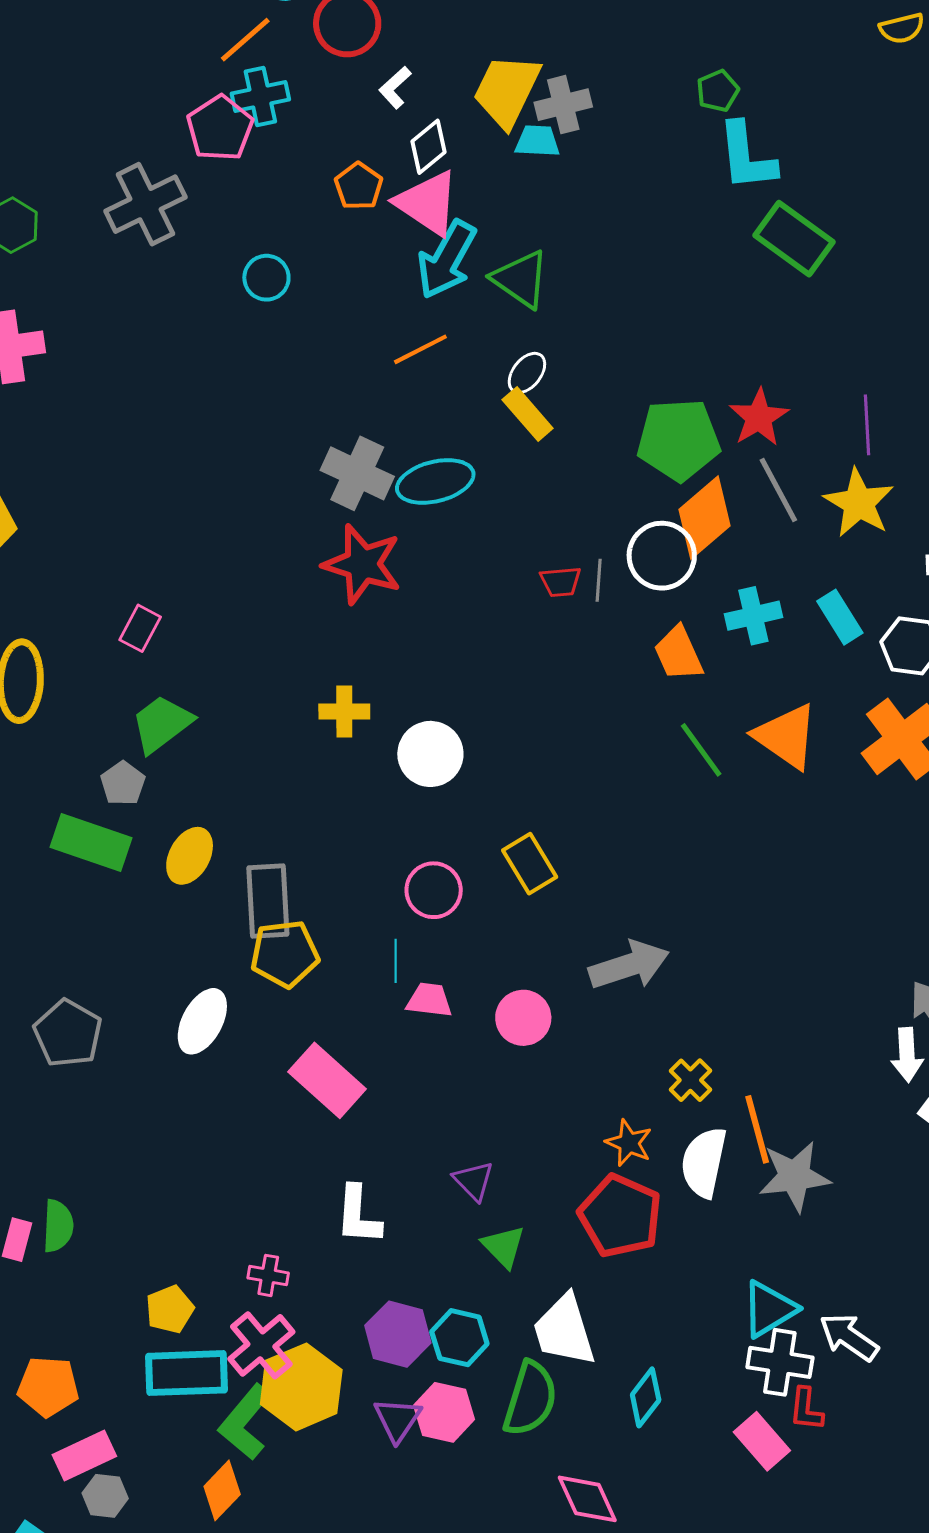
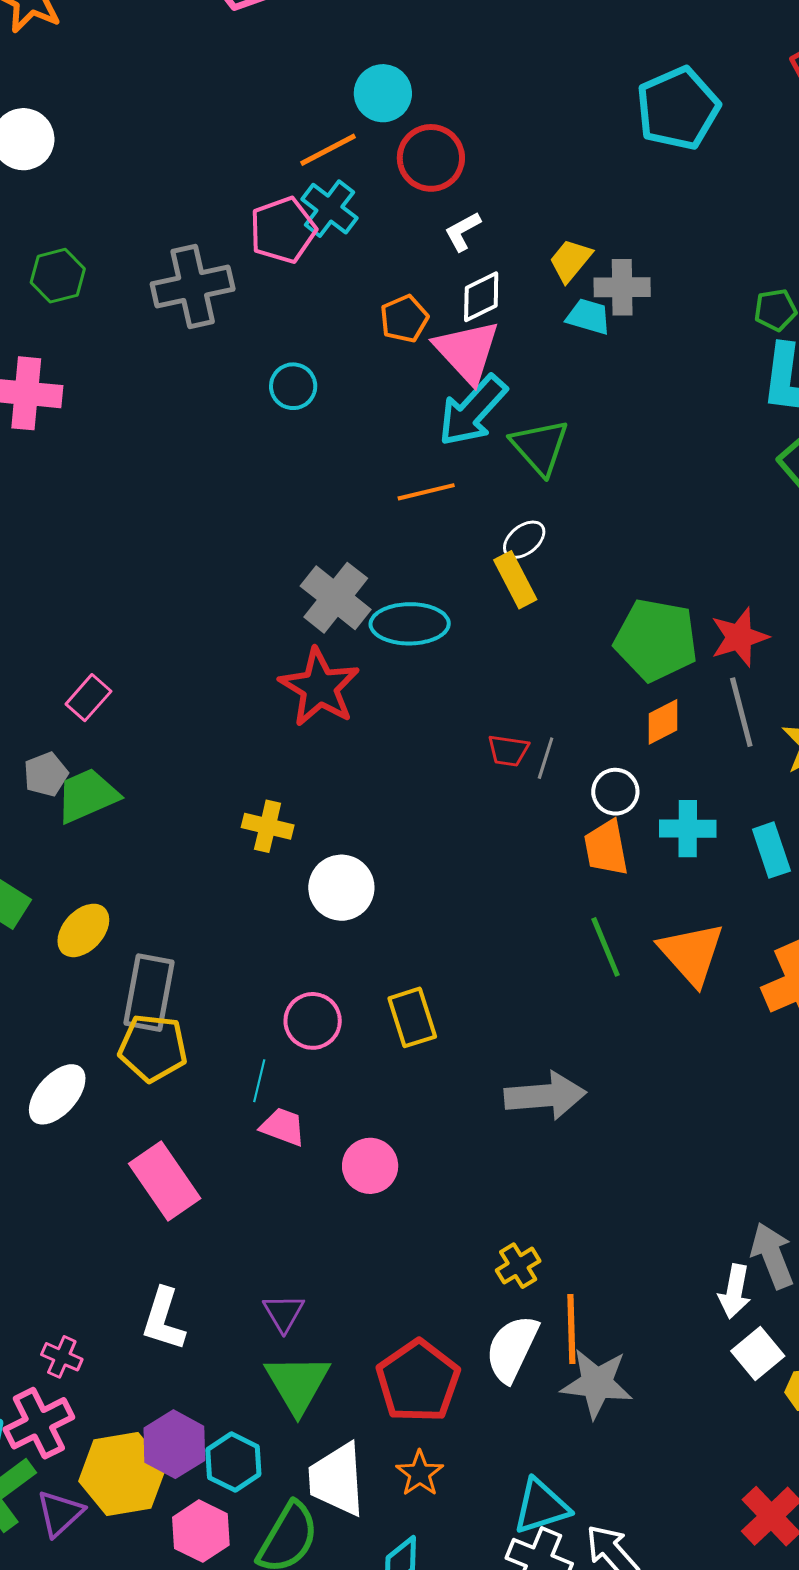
yellow trapezoid: (507, 91) -> (570, 260), size x0.6
cyan cross: (260, 96) -> (329, 209), turned 36
orange diamond: (705, 518) -> (663, 722), size x0.6
white circle: (662, 556) -> (615, 792), moved, size x0.7
gray pentagon: (123, 783) -> (46, 774), moved
gray arrow: (629, 965) -> (545, 1096), moved
orange star: (629, 1143) -> (420, 1473), moved
green triangle: (504, 1246) -> (297, 1384), size x1.5
yellow hexagon: (301, 1387) -> (122, 1474), moved
purple triangle: (397, 1420) -> (60, 1513), moved

